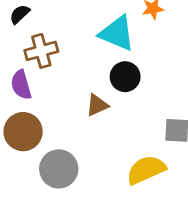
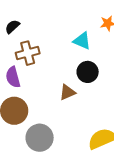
cyan triangle: (117, 33) -> (82, 41), size x0.7

